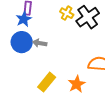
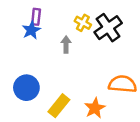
blue circle: (22, 42) -> (26, 88), moved
gray arrow: (40, 43) -> (66, 44), moved, turned 80

